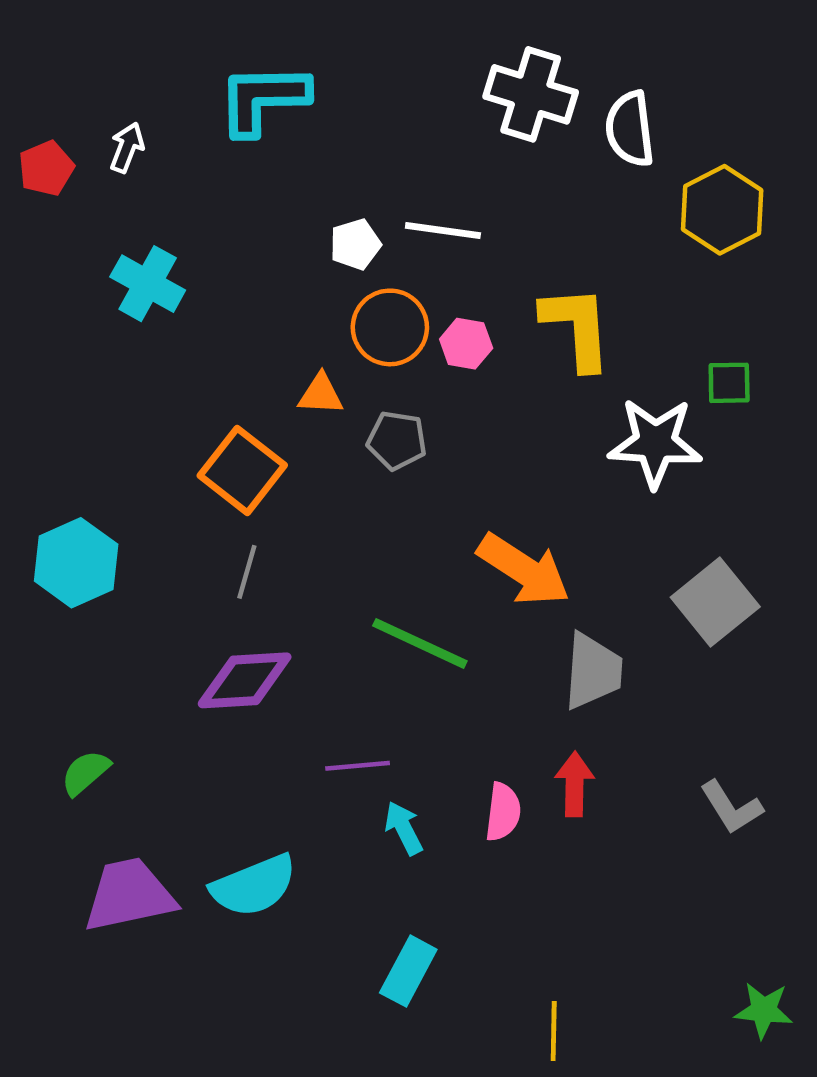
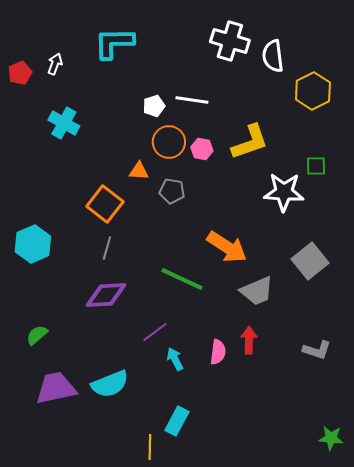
yellow L-shape: (577, 327) -> (250, 142), turned 75
gray trapezoid: (593, 671) -> (257, 291), turned 63
purple line: (358, 766) -> (155, 332), turned -32
gray L-shape: (731, 807) -> (317, 350), turned -40
yellow line: (554, 1031) -> (150, 447), moved

